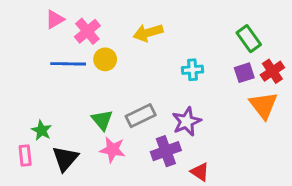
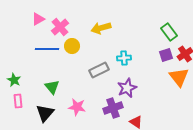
cyan cross: (192, 70) -> (124, 58), moved
gray rectangle: (141, 116) -> (99, 70), moved
green triangle: (102, 120) -> (52, 87), moved
green star: (41, 130) -> (14, 80), moved
pink rectangle: (25, 156) -> (18, 101), moved

